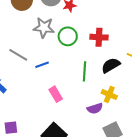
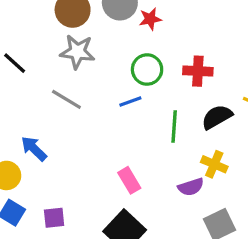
gray star: (44, 28) -> (77, 52), moved
blue line: (42, 65) -> (130, 101), moved
pink rectangle: (56, 94) -> (129, 180), moved

